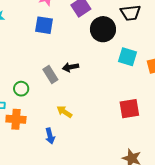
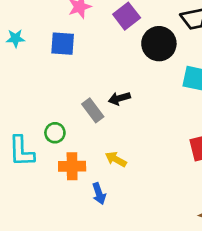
blue square: (44, 25) -> (63, 44), moved
orange cross: (16, 119) -> (72, 166), moved

